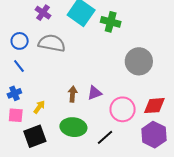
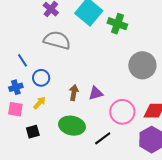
blue circle: (20, 41) -> (41, 78), moved
black square: (35, 136) -> (33, 132), size x0.6

